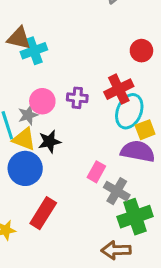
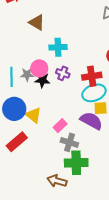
cyan cross: (34, 51) -> (58, 47), moved
cyan ellipse: (129, 111) -> (94, 93), turned 30
yellow triangle: (24, 139) -> (33, 115), moved
black star: (49, 141) -> (42, 80), moved
gray cross: (117, 191) -> (69, 142), turned -30

